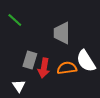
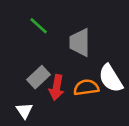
green line: (15, 20) -> (39, 26), moved
gray rectangle: (30, 60) -> (39, 77), turned 30

